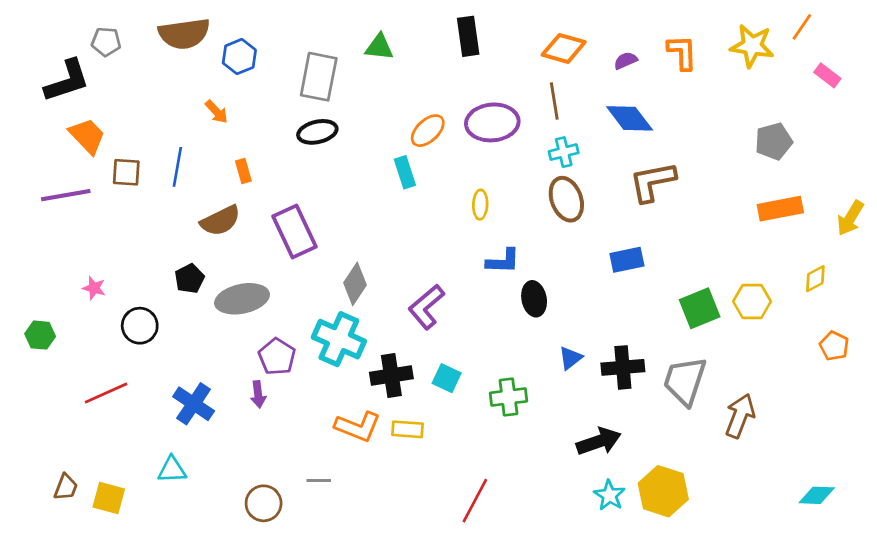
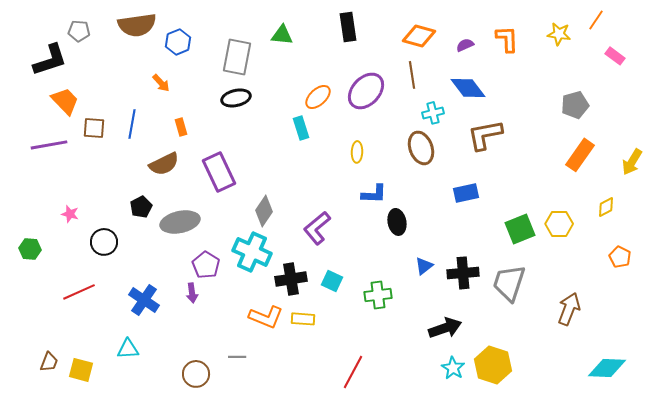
yellow star: (752, 46) -> (559, 34), size x0.7
purple ellipse: (492, 122) -> (366, 91), turned -42
cyan cross: (564, 152) -> (433, 113), moved
orange rectangle: (780, 209) -> (580, 155), turned -44
brown arrow: (740, 416) -> (569, 309), moved
cyan diamond: (817, 495) -> (607, 368), size x1.4

